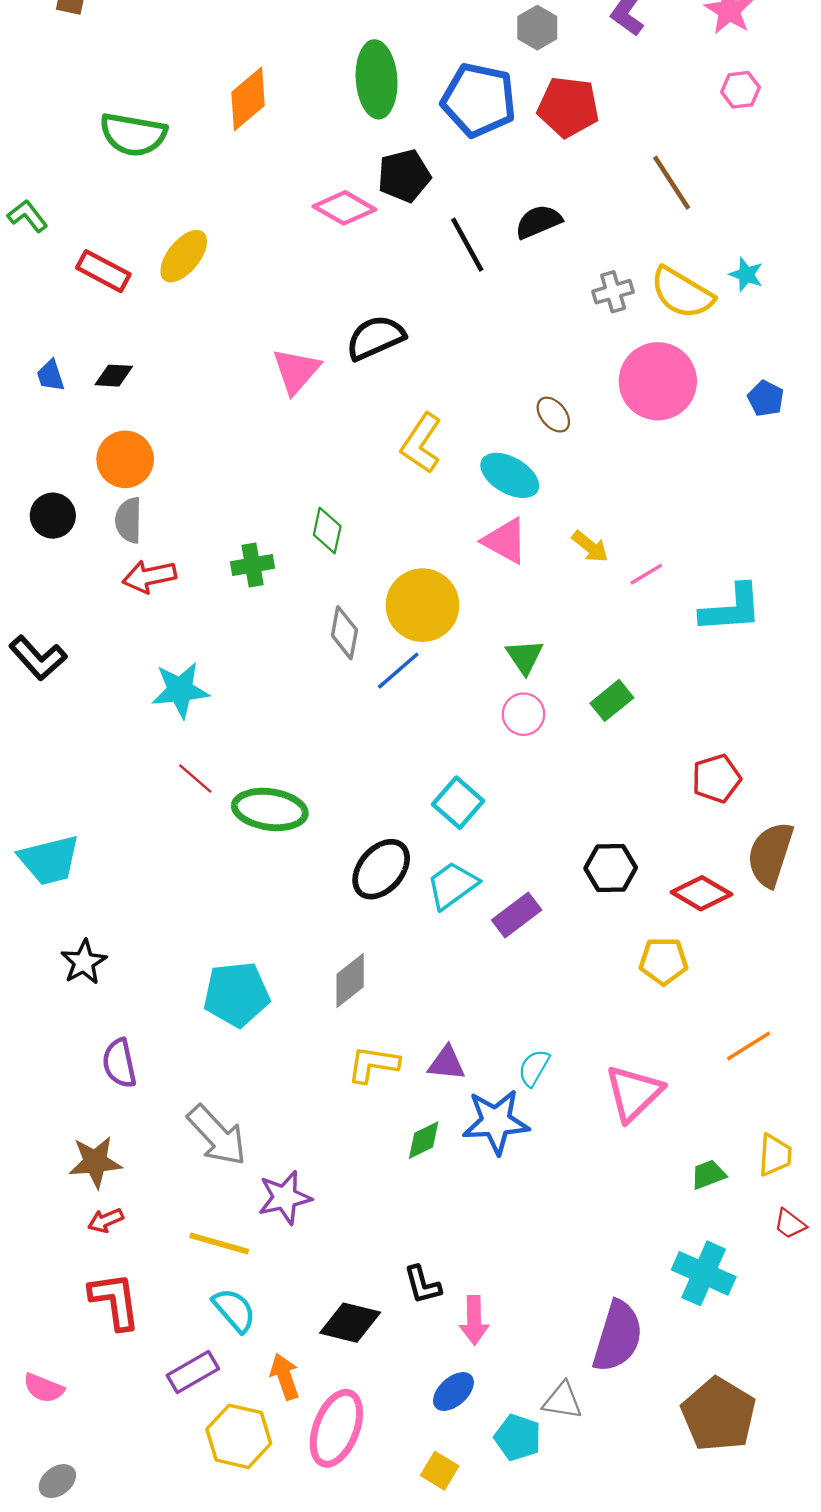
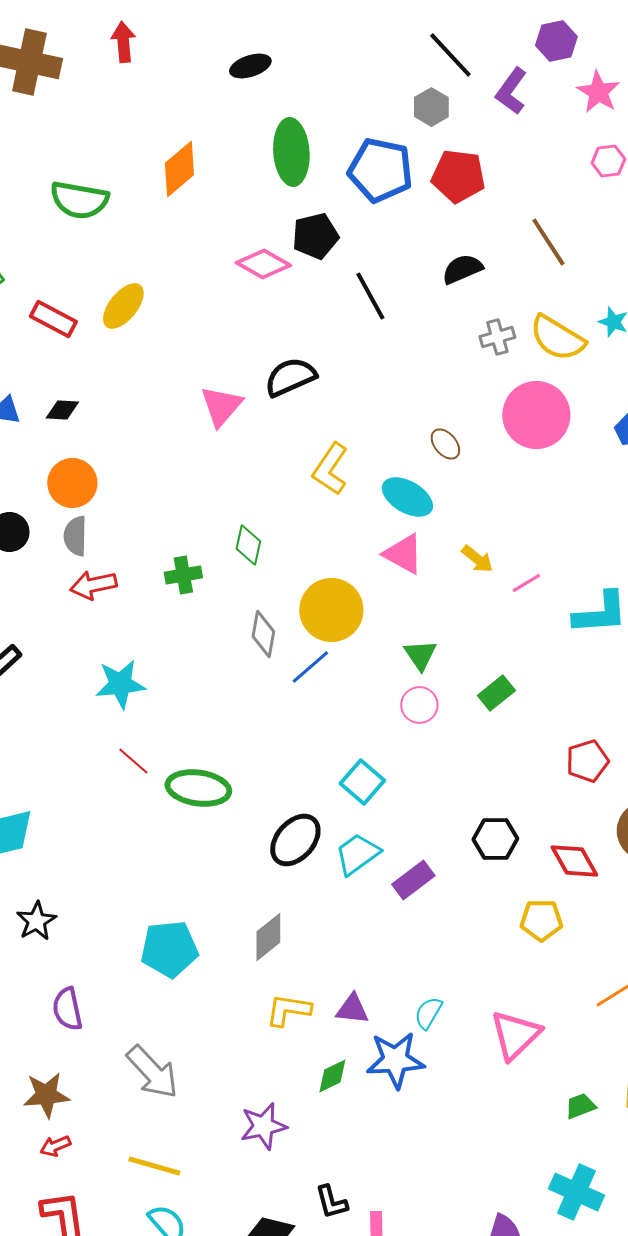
black semicircle: (538, 222) -> (462, 269), moved
red diamond: (701, 893) -> (574, 861), turned 30
purple star: (285, 1198) -> (263, 1126), moved

